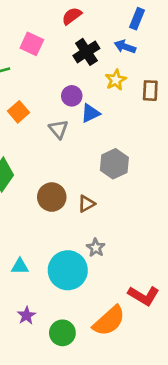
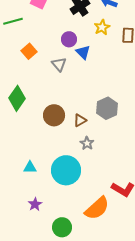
blue triangle: (90, 113) -> (83, 52), turned -49
gray hexagon: (114, 164) -> (107, 108), moved
gray star: (96, 248) -> (87, 143), moved
green circle: (62, 333) -> (62, 227), moved

